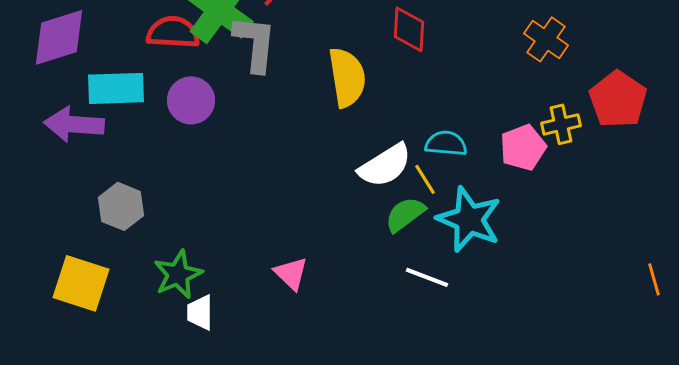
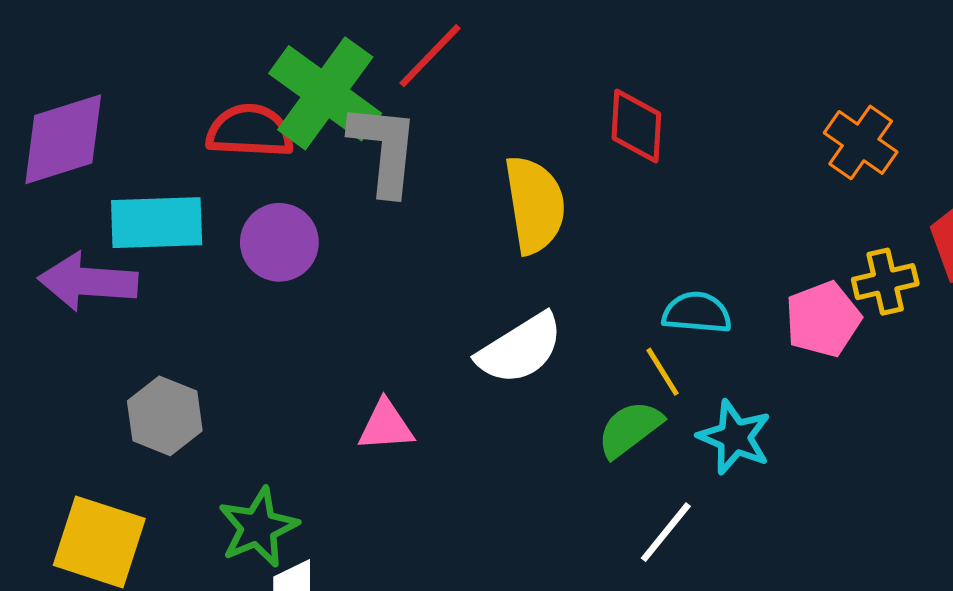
white semicircle: (385, 165) -> (520, 349), moved
cyan star: (469, 219) -> (735, 437), size x0.7
pink triangle: (291, 273) -> (386, 426), moved, turned -48
white line: (427, 277) -> (666, 532), turned -72

